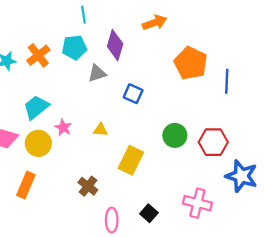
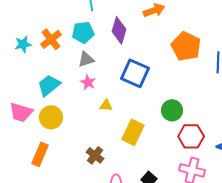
gray triangle: (97, 73) -> (86, 59), moved
blue square: (133, 94) -> (135, 73), size x1.6
pink star: (63, 128) -> (88, 82), moved
red hexagon: (213, 142) -> (191, 136), moved

